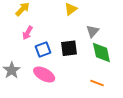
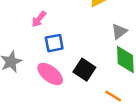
black square: (69, 48) -> (84, 70), moved, turned 30

